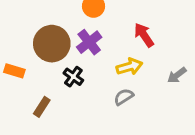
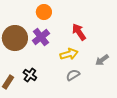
black cross: (73, 77) -> (30, 75), moved
gray semicircle: (124, 97) -> (73, 75), moved

